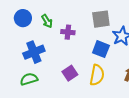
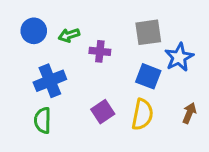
green arrow: (47, 21) -> (69, 35), turned 104
green semicircle: (29, 79) -> (43, 120), turned -72

